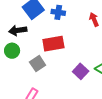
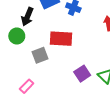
black arrow: (18, 30) -> (27, 17), turned -72

